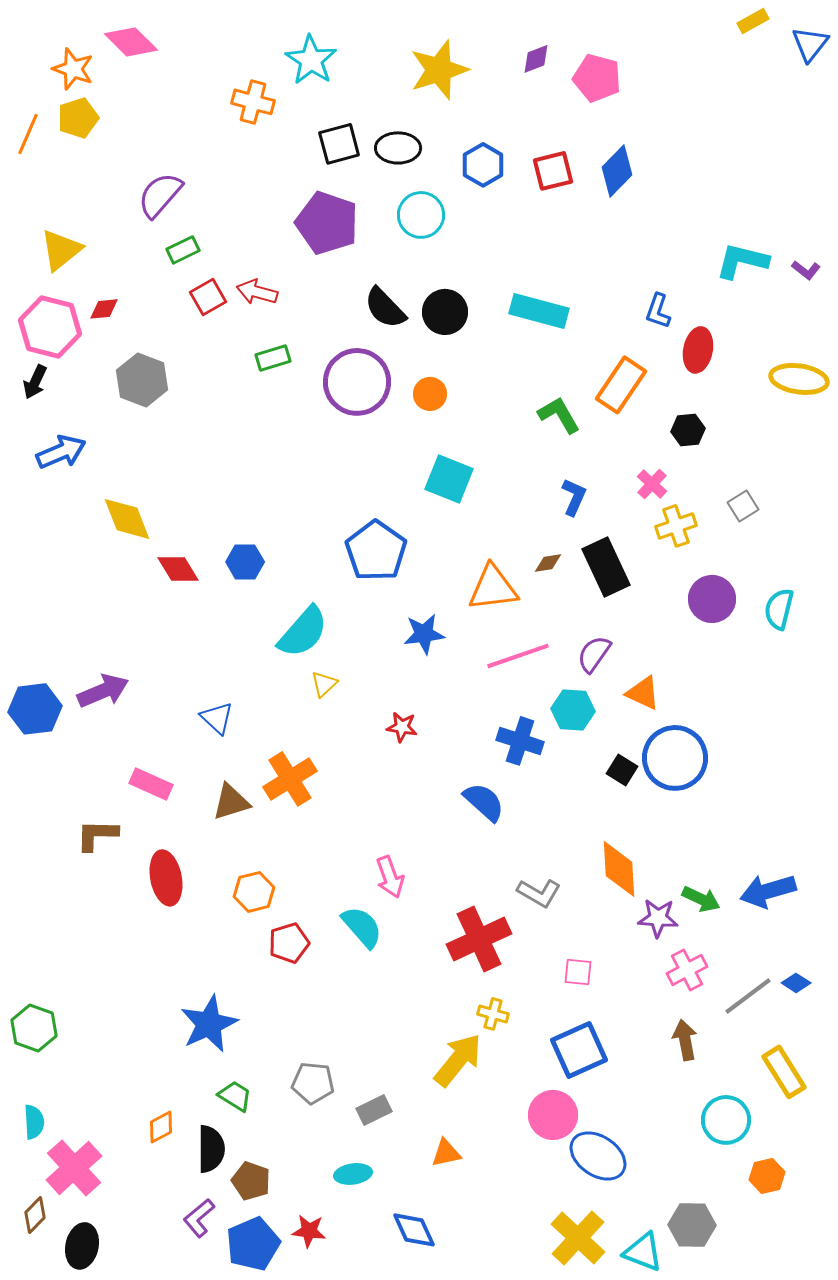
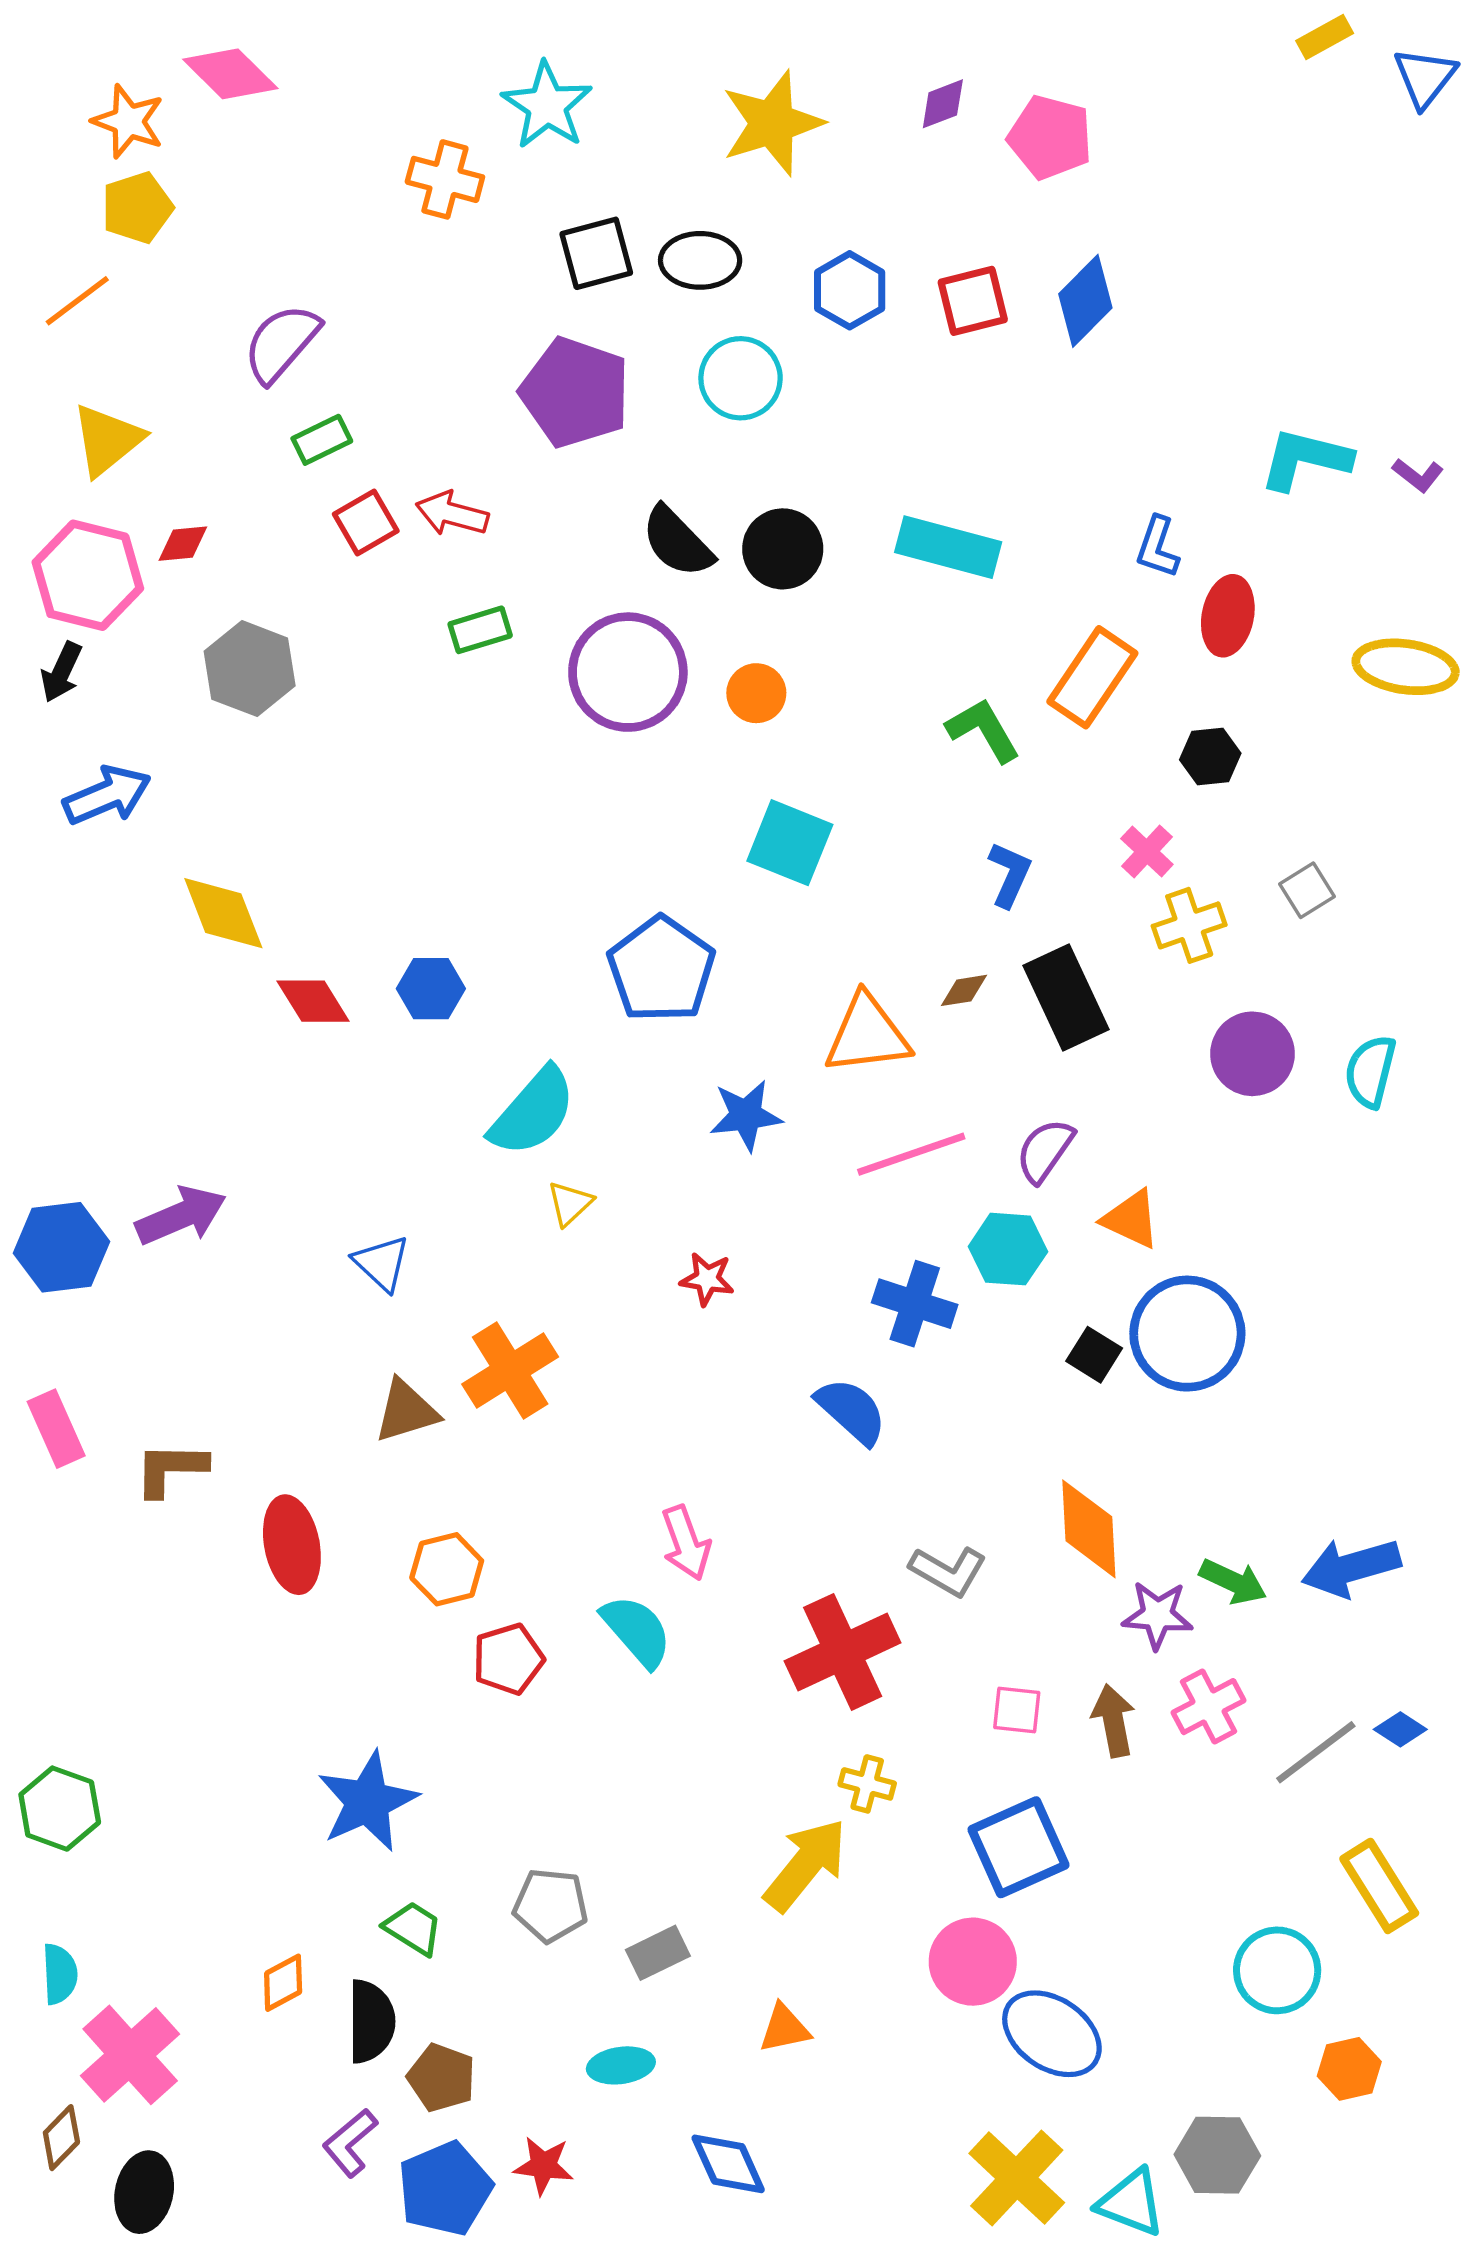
orange line: (28, 134) -> (77, 301), moved, turned 30
pink rectangle: (151, 784) -> (56, 1429), moved, turned 42
brown arrow: (685, 1040) -> (1113, 1721), moved

